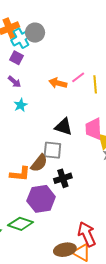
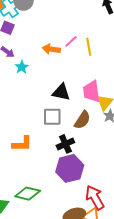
cyan star: (21, 105) -> (22, 67), moved
brown semicircle: (39, 163) -> (82, 120), moved
purple hexagon: (41, 199) -> (70, 168), moved

